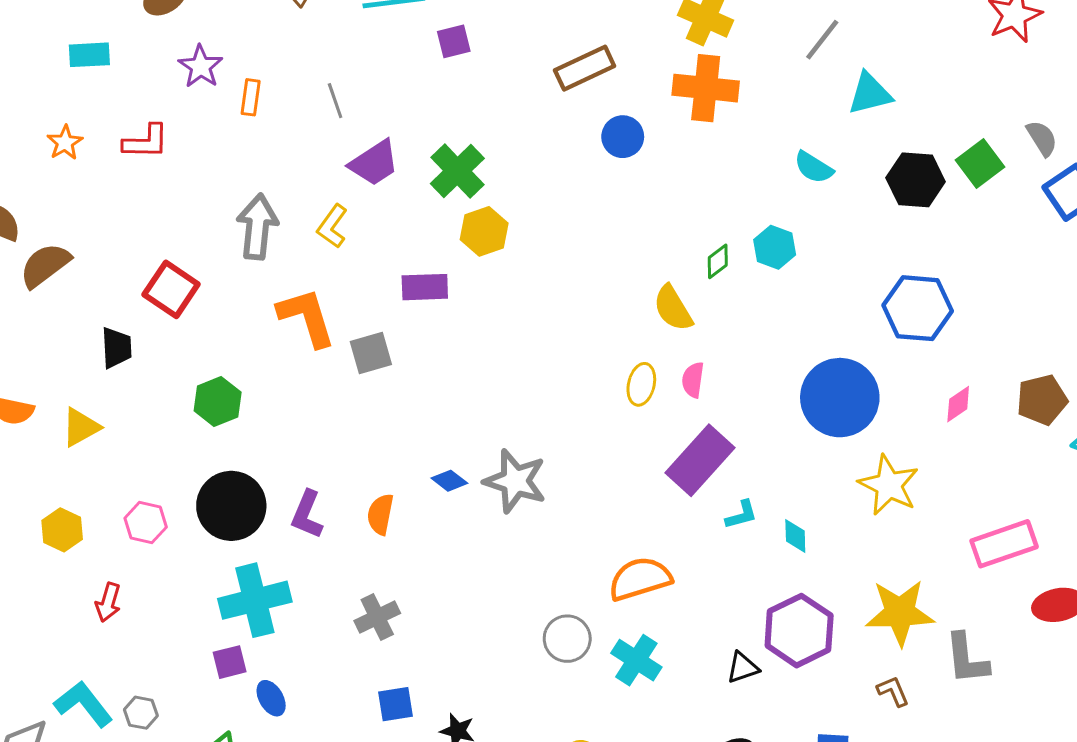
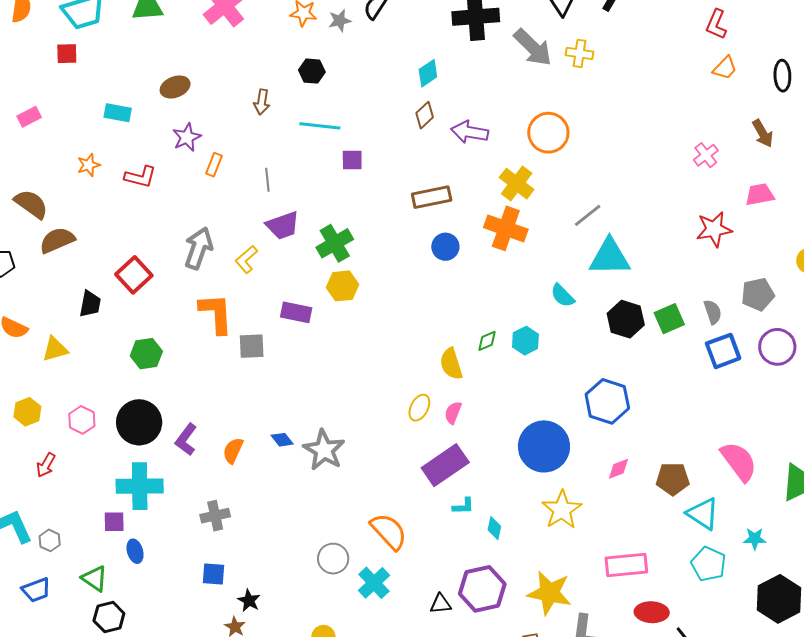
cyan triangle: (870, 94) -> (610, 257), size x1.4
orange semicircle: (640, 579) -> (389, 531), turned 51

